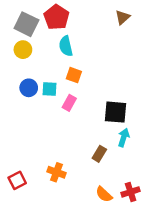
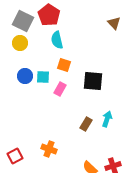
brown triangle: (122, 17) -> (114, 23), moved, turned -32
black square: (116, 112) -> (93, 81), moved
brown rectangle: (99, 154) -> (86, 124), moved

